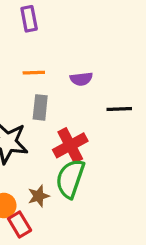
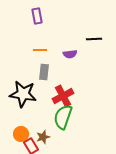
black line: (119, 109) -> (94, 39), moved
brown star: (39, 196) -> (43, 137), moved

